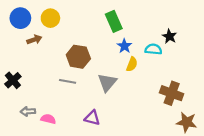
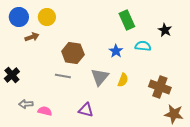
green rectangle: (114, 21) -> (127, 20), moved
black star: (169, 36) -> (165, 30), moved
blue star: (124, 46) -> (116, 51), moved
yellow semicircle: (132, 64) -> (123, 80), moved

